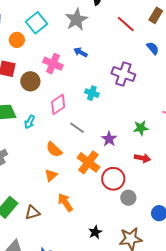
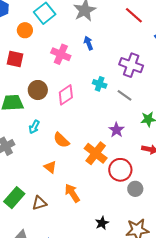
blue arrow: (81, 52) -> (88, 43), turned 40
brown circle: (30, 81) -> (38, 90), moved
cyan arrow: (30, 122) -> (34, 127), moved
gray line: (77, 128) -> (125, 95), moved
orange triangle: (51, 175) -> (50, 167), moved, turned -40

